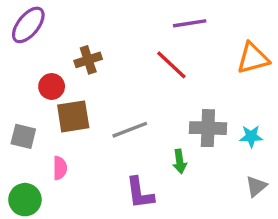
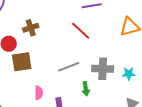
gray line: (130, 130) -> (69, 67), moved
pink semicircle: (60, 168) -> (39, 93), moved

